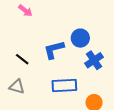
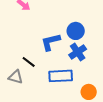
black line: (22, 59) -> (29, 62), moved
blue cross: (94, 60) -> (78, 52), moved

